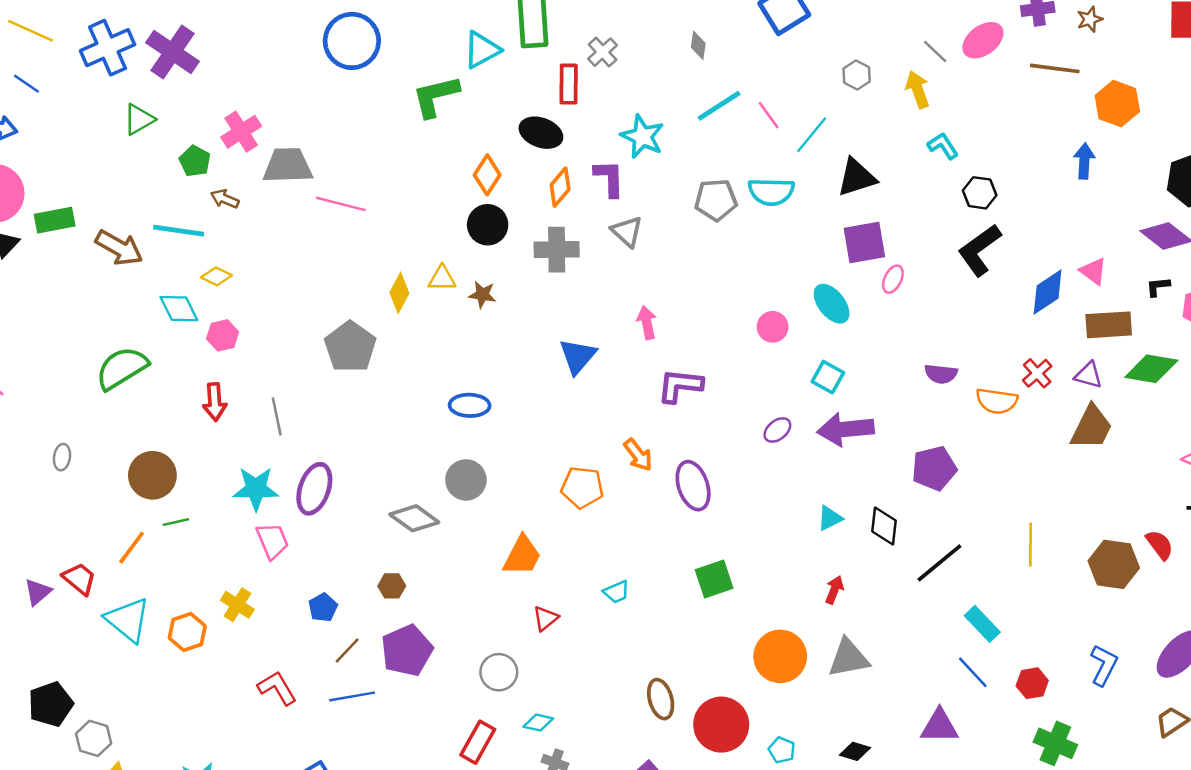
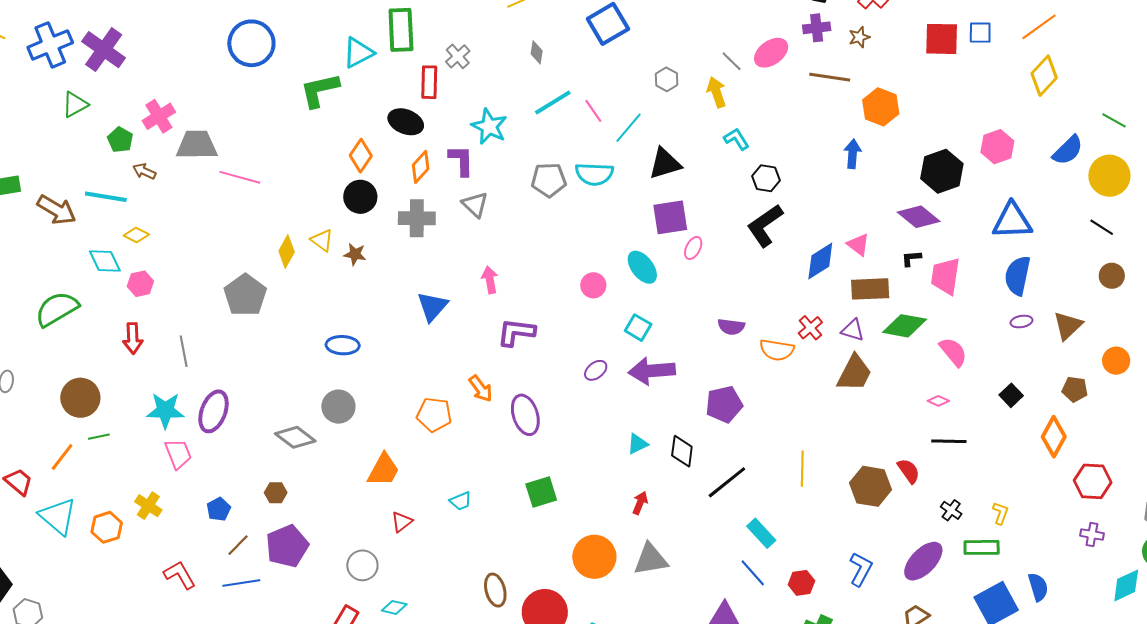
yellow triangle: (442, 278) -> (322, 240), turned 35

